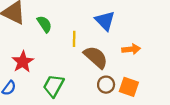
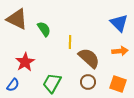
blue triangle: (105, 21) -> (119, 23), moved
brown circle: (106, 85) -> (88, 82), moved

